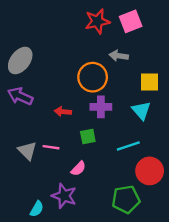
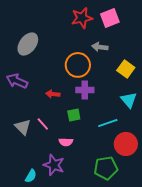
gray ellipse: (20, 61) -> (28, 44), moved
yellow square: (150, 82) -> (126, 69), turned 36
cyan triangle: (141, 110) -> (129, 100), moved
pink line: (51, 147) -> (43, 124), turned 40
pink semicircle: (78, 169) -> (66, 142), turned 48

